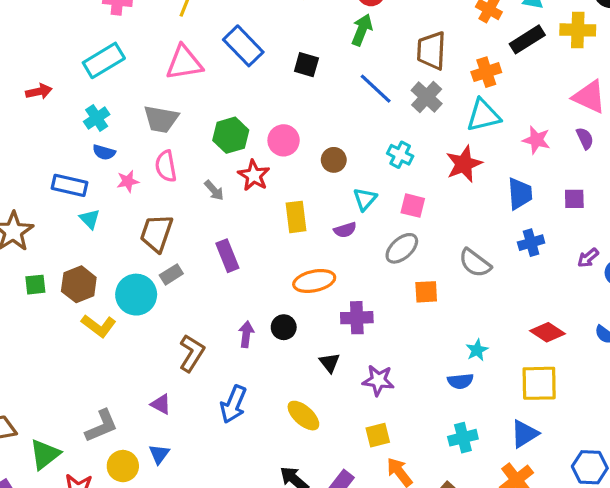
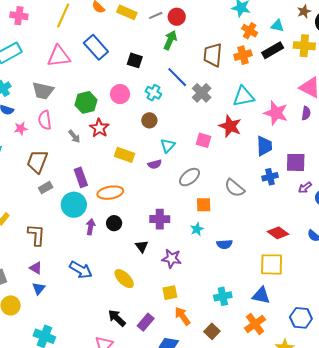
orange cross: (486, 72) -> (243, 55), moved
gray cross: (427, 97) -> (202, 93), moved
purple semicircle: (585, 138) -> (306, 113), turned 32
pink circle: (284, 140) -> (120, 94), moved
pink star: (536, 140) -> (276, 113), size x1.4
cyan cross: (400, 155) -> (153, 93), moved
red star: (464, 164) -> (230, 126), turned -30
purple square: (574, 199) -> (296, 162), moved, size x1.5
pink square: (413, 206) -> (204, 140), moved
yellow rectangle: (296, 217) -> (124, 155), turned -66
orange ellipse: (314, 281) -> (110, 193), moved
cyan circle: (136, 295) -> (74, 205), moved
cyan star: (477, 350) -> (197, 229), moved
brown L-shape: (192, 353) -> (36, 235), moved, turned -30
blue semicircle: (460, 381) -> (224, 244), moved
blue arrow: (233, 404) -> (81, 270), turned -85
blue triangle: (524, 434) -> (261, 295), turned 42
blue triangle: (159, 454) -> (39, 288), moved

